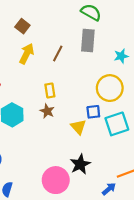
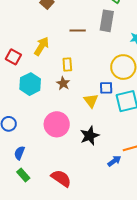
brown line: (58, 53) -> (78, 31), turned 56
yellow arrow: (27, 54) -> (42, 46), moved
pink circle: (56, 180) -> (57, 124), moved

